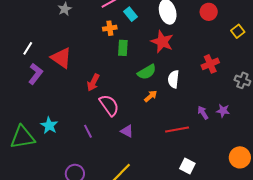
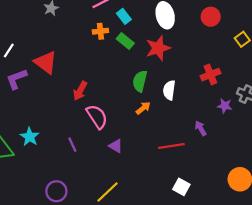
red star: (162, 42) -> (158, 48), turned 30
green rectangle: (123, 48) -> (125, 41), moved, turned -56
green semicircle: (147, 72) -> (140, 81), turned 132
purple L-shape: (36, 74) -> (16, 79), turned -150
purple star: (223, 111) -> (225, 106), moved

